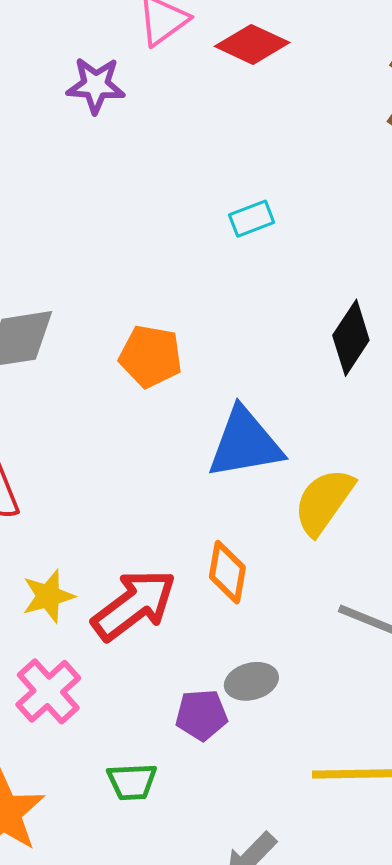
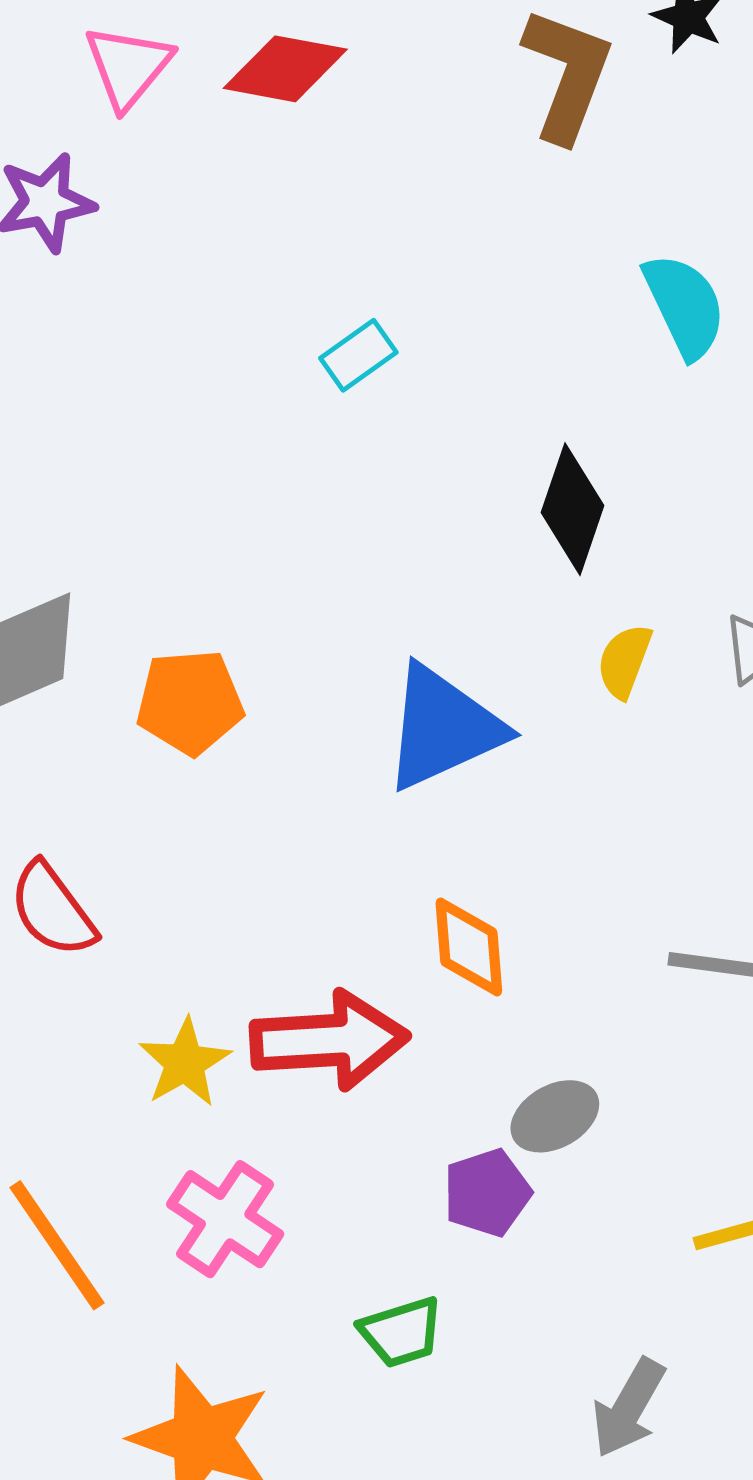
orange pentagon: (151, 356) -> (190, 702), moved
yellow semicircle: (324, 502) -> (624, 661), moved, size x0.6
red arrow: (134, 605) -> (329, 1040), turned 48

